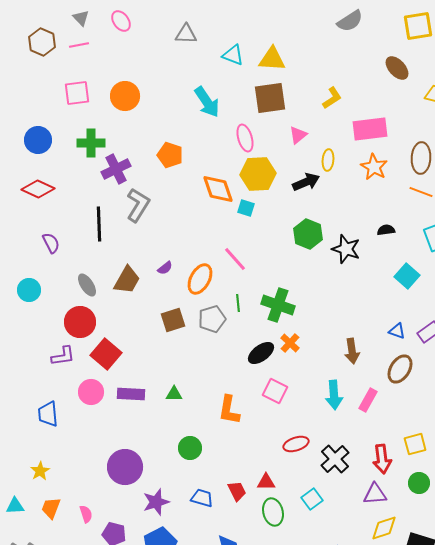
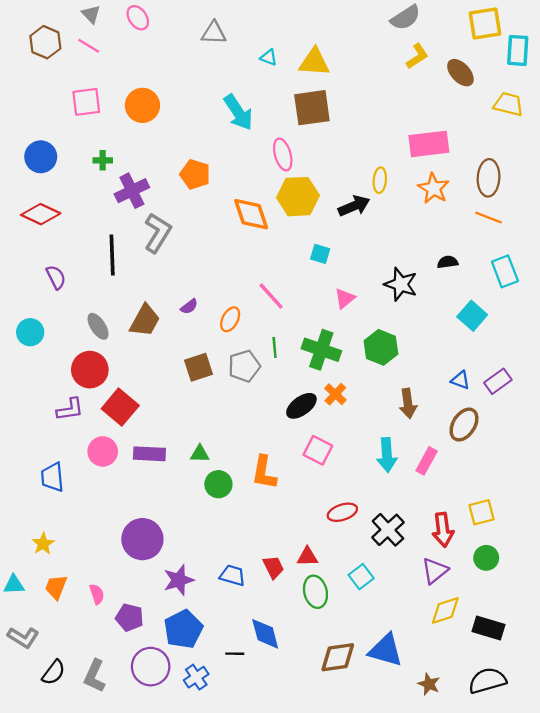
pink line: (79, 45) -> (89, 46), turned 42
cyan triangle: (233, 55) -> (269, 57), size x0.7
yellow L-shape: (332, 98) -> (417, 56), moved
pink triangle: (298, 135) -> (345, 298), moved
green cross: (91, 143) -> (103, 160), size x0.6
cyan square: (246, 208) -> (320, 254), moved
green hexagon: (308, 234) -> (381, 347), moved
orange ellipse: (200, 279) -> (230, 319), size x0.7
green circle: (190, 448) -> (218, 484), moved
purple triangle: (375, 494) -> (435, 571), turned -35

